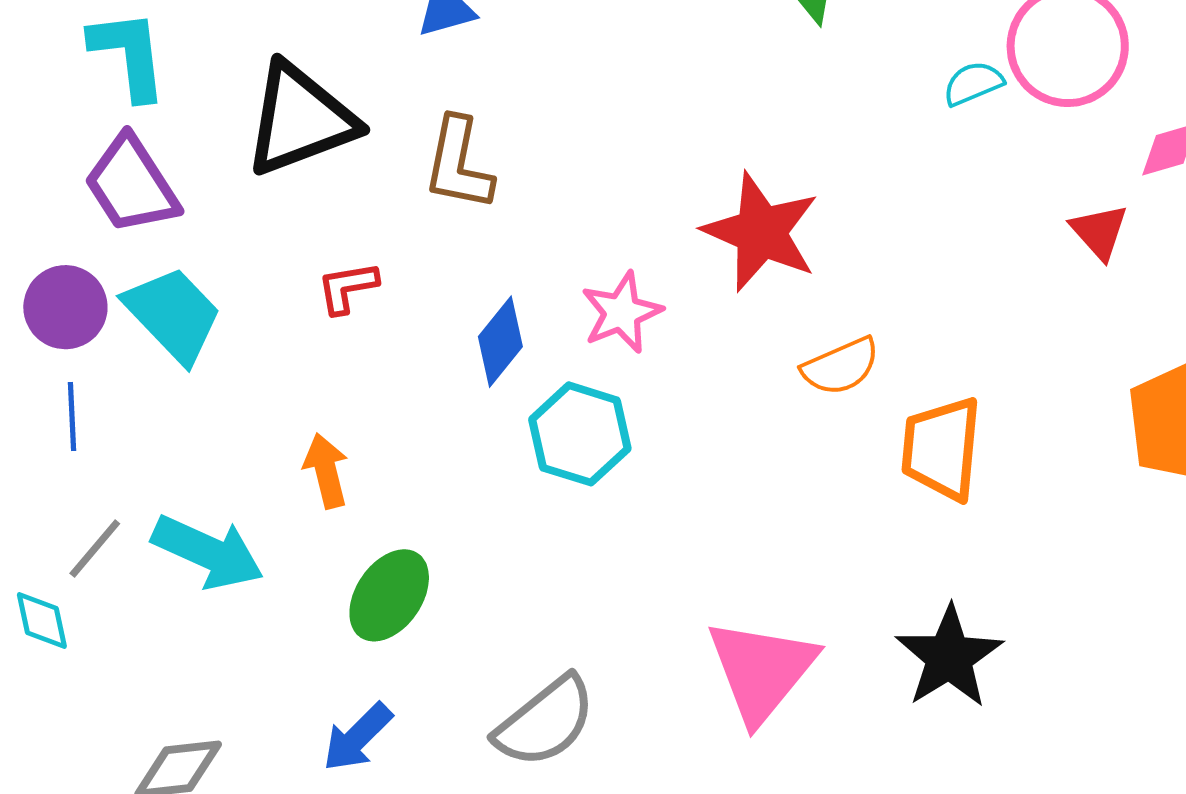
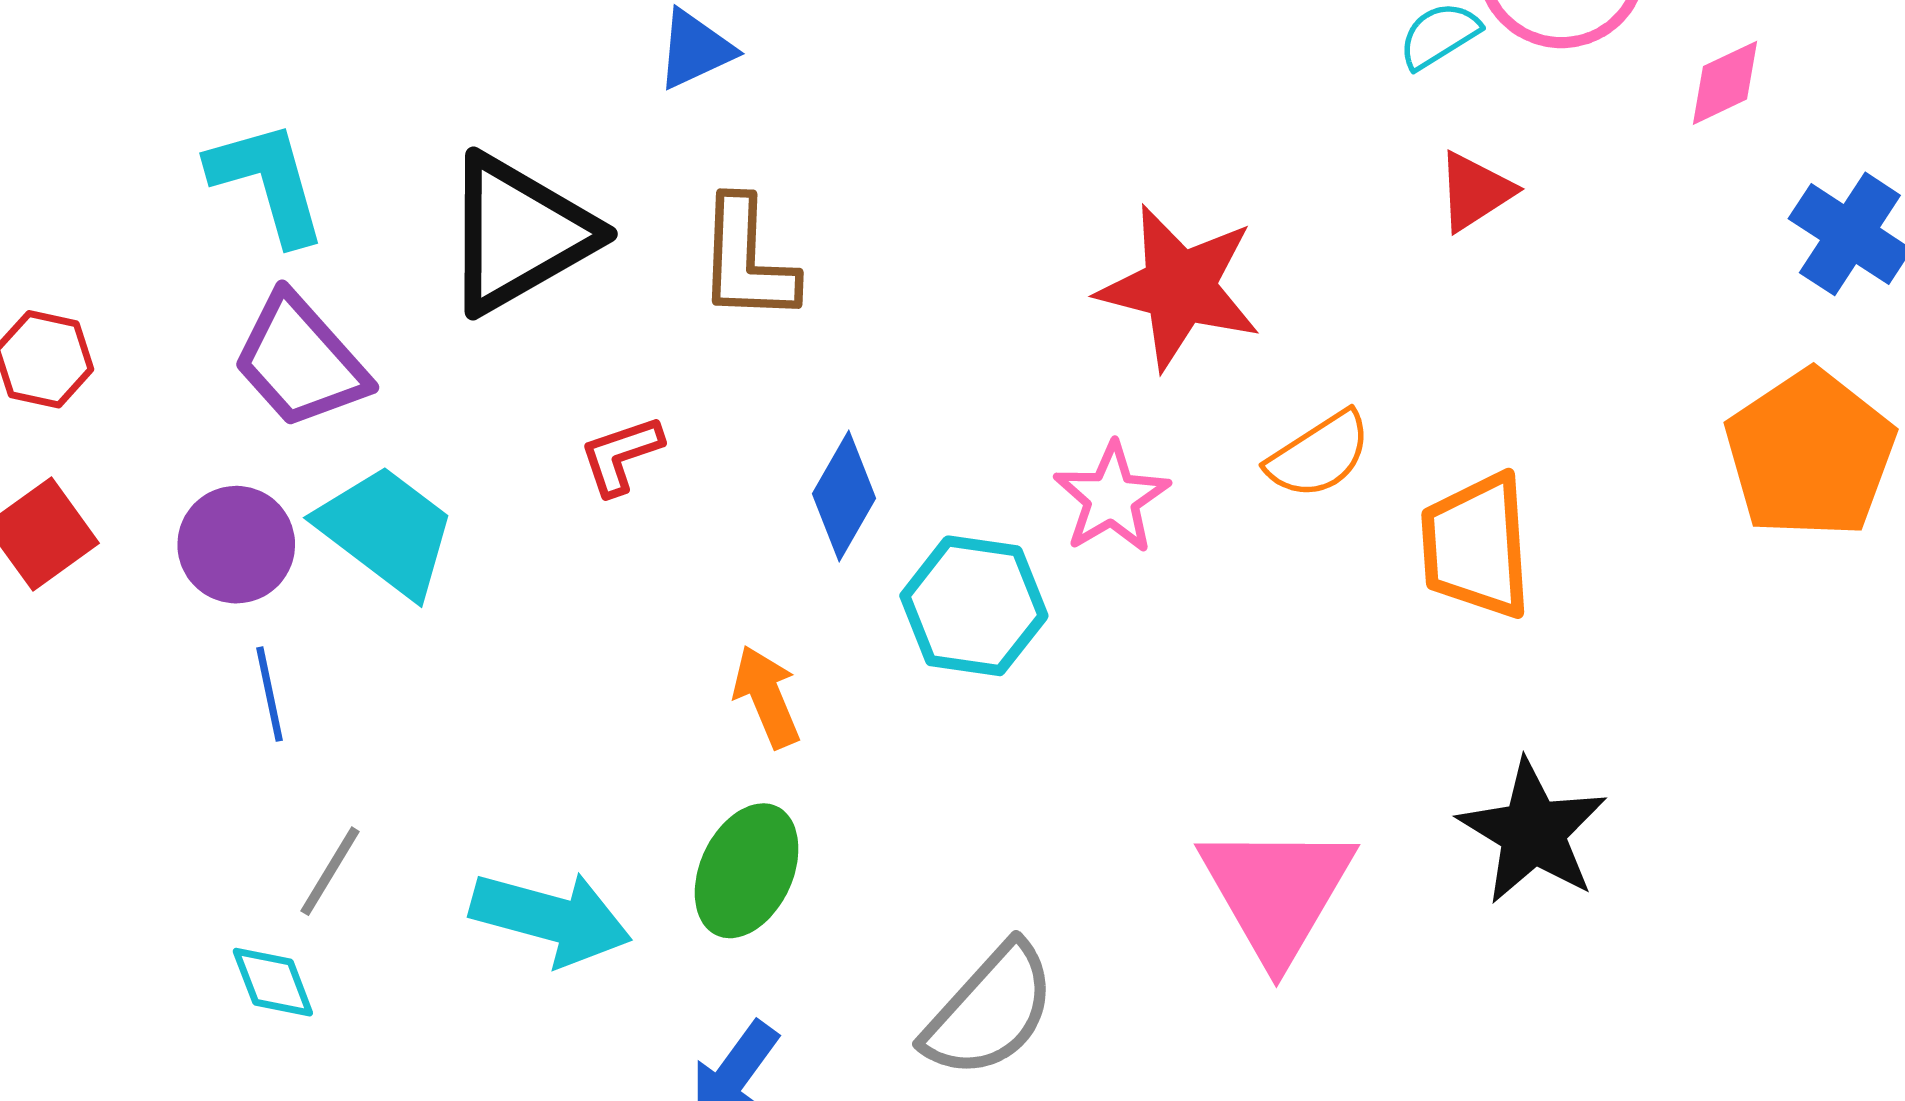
red triangle: (1099, 232) -> (1475, 191), moved, turned 48
pink star: (622, 313) -> (1112, 498), moved
orange arrow: (326, 471) -> (767, 697), moved
cyan arrow: (208, 552) -> (551, 918), moved

